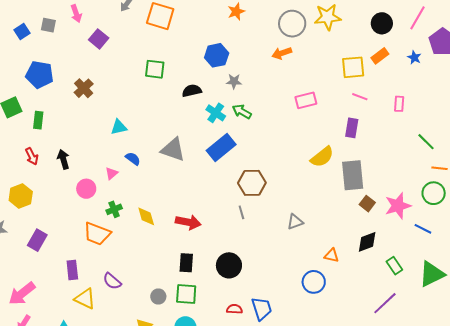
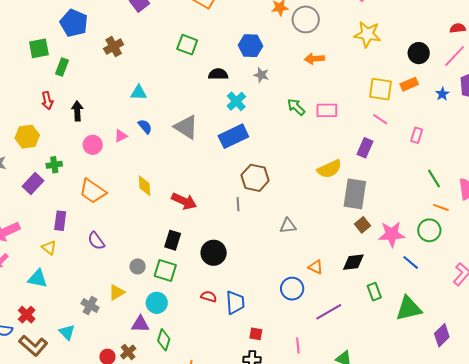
gray circle: (292, 24) -> (306, 19), moved
green arrow: (242, 112) -> (296, 107), moved
green cross: (114, 209) -> (54, 165), moved
yellow triangle: (85, 299) -> (49, 248), moved, size x0.7
purple line: (385, 303) -> (329, 312), moved

